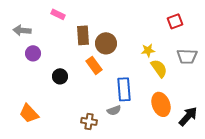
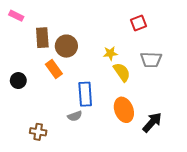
brown cross: (89, 121) -> (38, 132), moved

